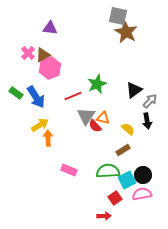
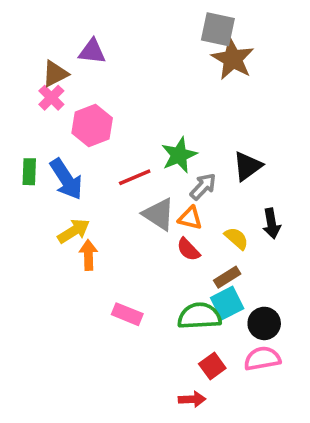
brown triangle: (43, 55) -> (55, 74), moved
green rectangle: (16, 93) -> (29, 172), turned 56
gray arrow: (150, 101) -> (203, 187), moved
gray triangle: (86, 116) -> (159, 214), turned -30
red semicircle: (95, 126) -> (188, 249), moved
cyan square: (127, 180) -> (227, 303), moved

